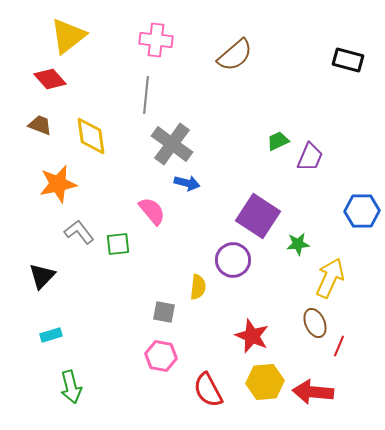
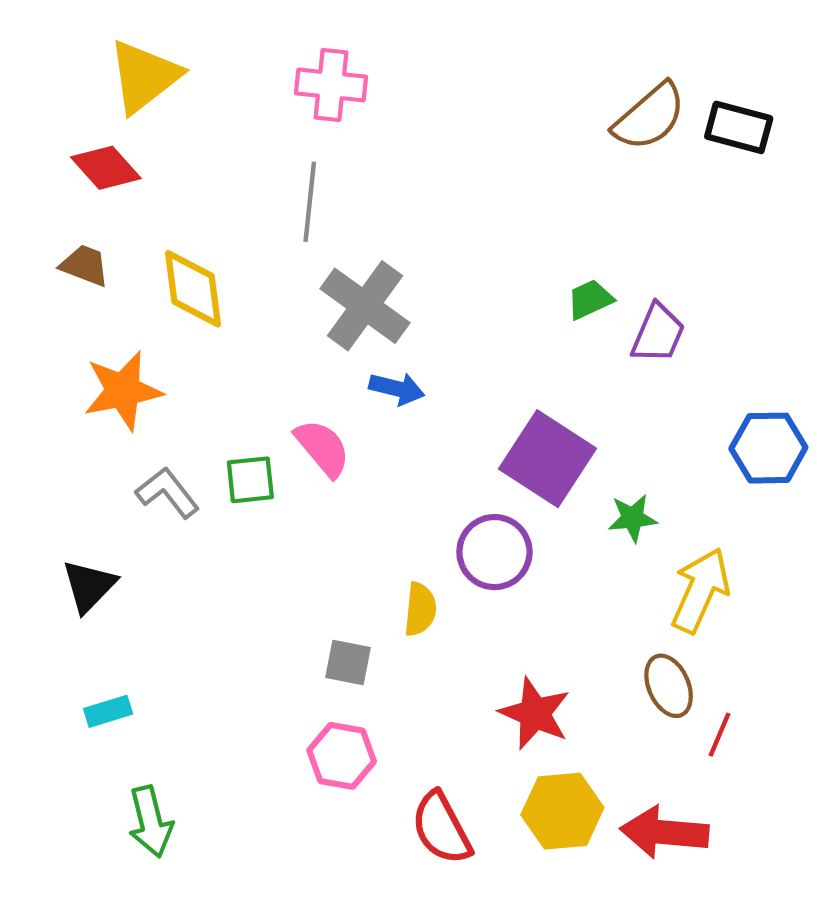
brown semicircle: (235, 55) -> (649, 117), moved
green square: (118, 244) -> (250, 480), moved

